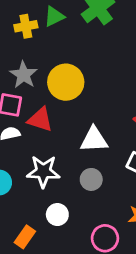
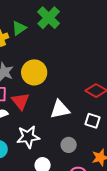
red triangle: (40, 120) -> (20, 101), turned 42
gray circle: (91, 179) -> (69, 145), moved

